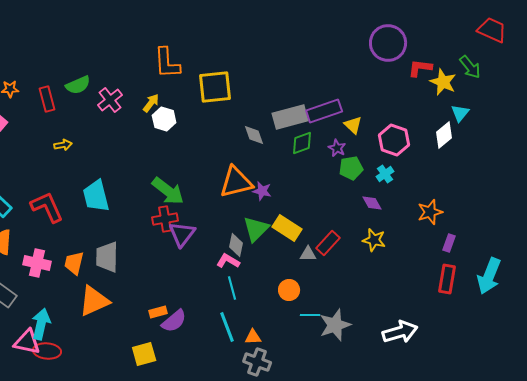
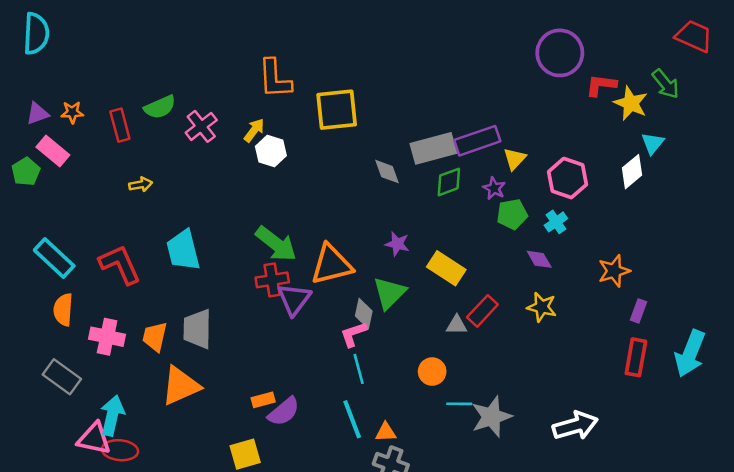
yellow triangle: (353, 125) -> (515, 159), turned 30
orange triangle: (236, 182) -> (332, 264), moved
yellow rectangle: (287, 228) -> (446, 268), moved
pink L-shape: (228, 261) -> (353, 334), turned -50

